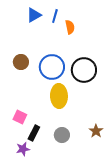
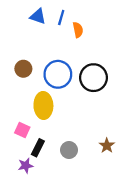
blue triangle: (34, 15) -> (38, 16), turned 49
yellow ellipse: (59, 96) -> (43, 105), moved

